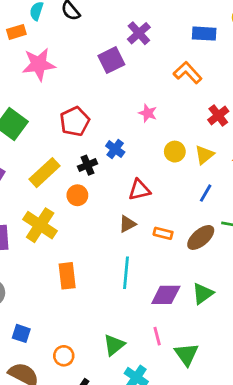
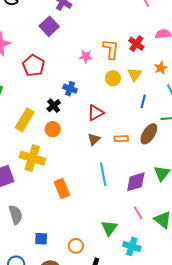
orange L-shape: (188, 73) -> (111, 49), moved, turned 65
red pentagon: (75, 121) -> (34, 65), moved

